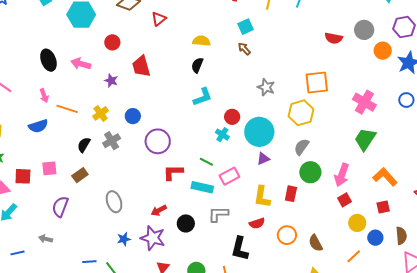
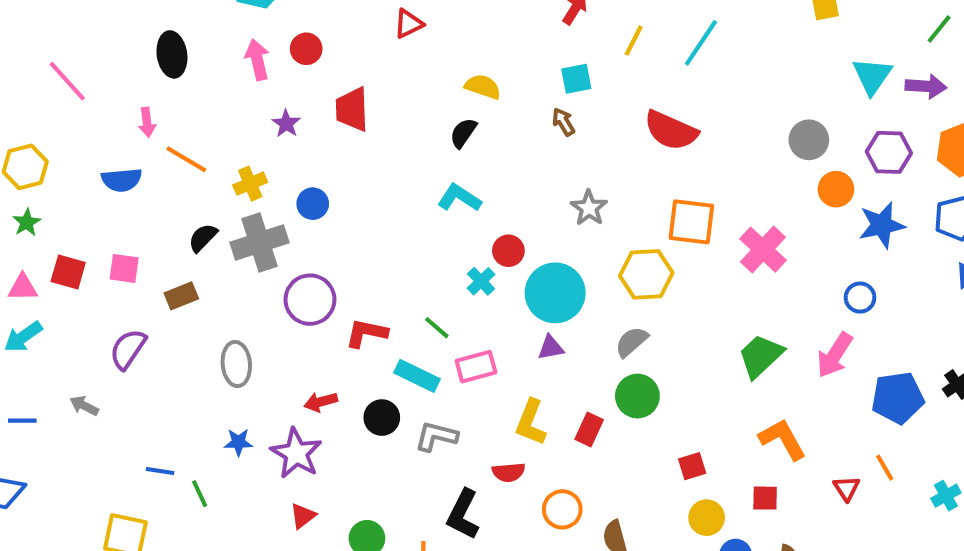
red semicircle: (334, 38) -> (671, 130), moved, size x1.5
pink arrow: (81, 64) -> (257, 60), moved, turned 48
cyan L-shape: (203, 97) -> (459, 198), turned -140
pink cross: (364, 102) -> (763, 250), moved
gray cross: (112, 141) -> (259, 242), size x1.5
purple circle: (158, 141) -> (310, 300), moved
pink arrow: (342, 175) -> (835, 355), moved
black circle: (186, 223) -> (382, 418), moved

